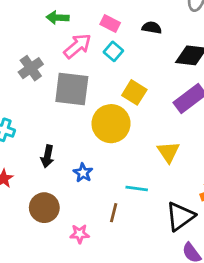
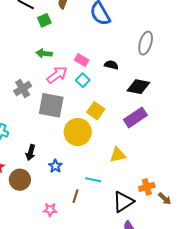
yellow triangle: (168, 152) -> (118, 155), turned 48
brown circle: (44, 208) -> (20, 180), moved

